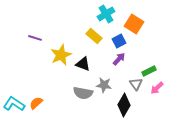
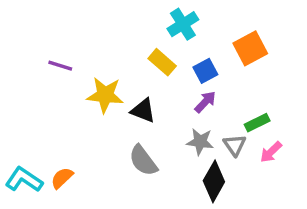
orange square: (134, 24) -> (250, 48), moved, turned 30
yellow star: (61, 55) -> (105, 95), turned 30
gray star: (104, 85) -> (200, 142), moved
gray semicircle: (83, 93) -> (143, 161), turned 42

